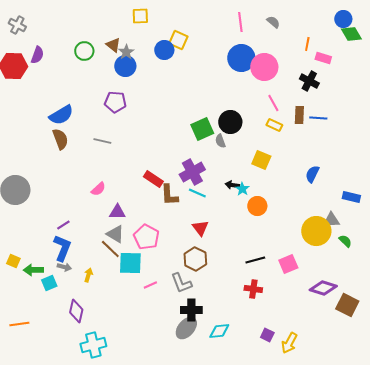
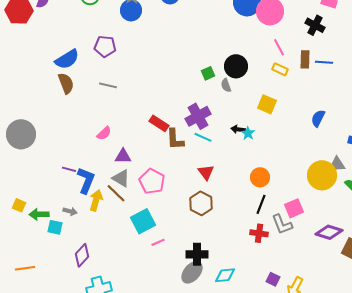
purple pentagon: (115, 102) -> (105, 46), moved
green square: (202, 129) -> (208, 73), size x0.6
orange circle: (257, 206) -> (260, 177), moved
purple line: (63, 225) -> (69, 169), turned 48
blue L-shape: (62, 248) -> (86, 180), moved
black line: (255, 260) -> (261, 204), turned -54
cyan square: (130, 263) -> (143, 221), moved, turned -30
yellow arrow: (88, 275) -> (96, 200), moved, size x1.5
cyan square: (49, 283) -> (55, 227), turned 35
gray L-shape: (181, 283) -> (282, 224), moved
pink line: (150, 285) -> (158, 242), moved
purple diamond: (76, 311) -> (82, 255), turned 30

